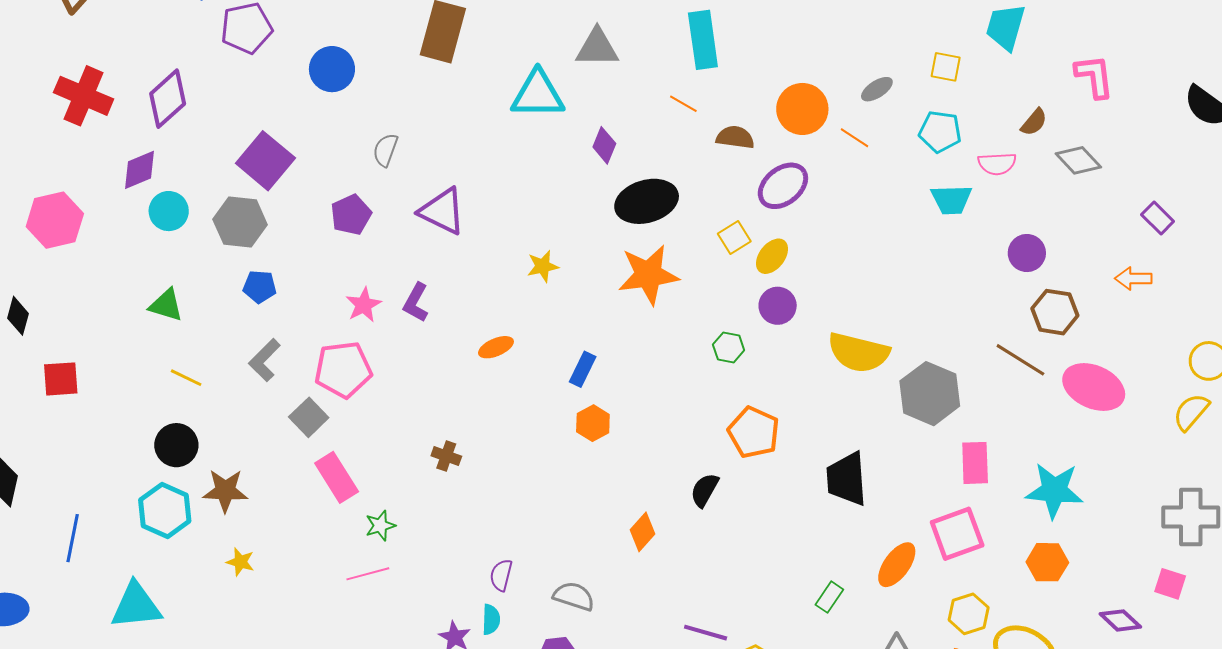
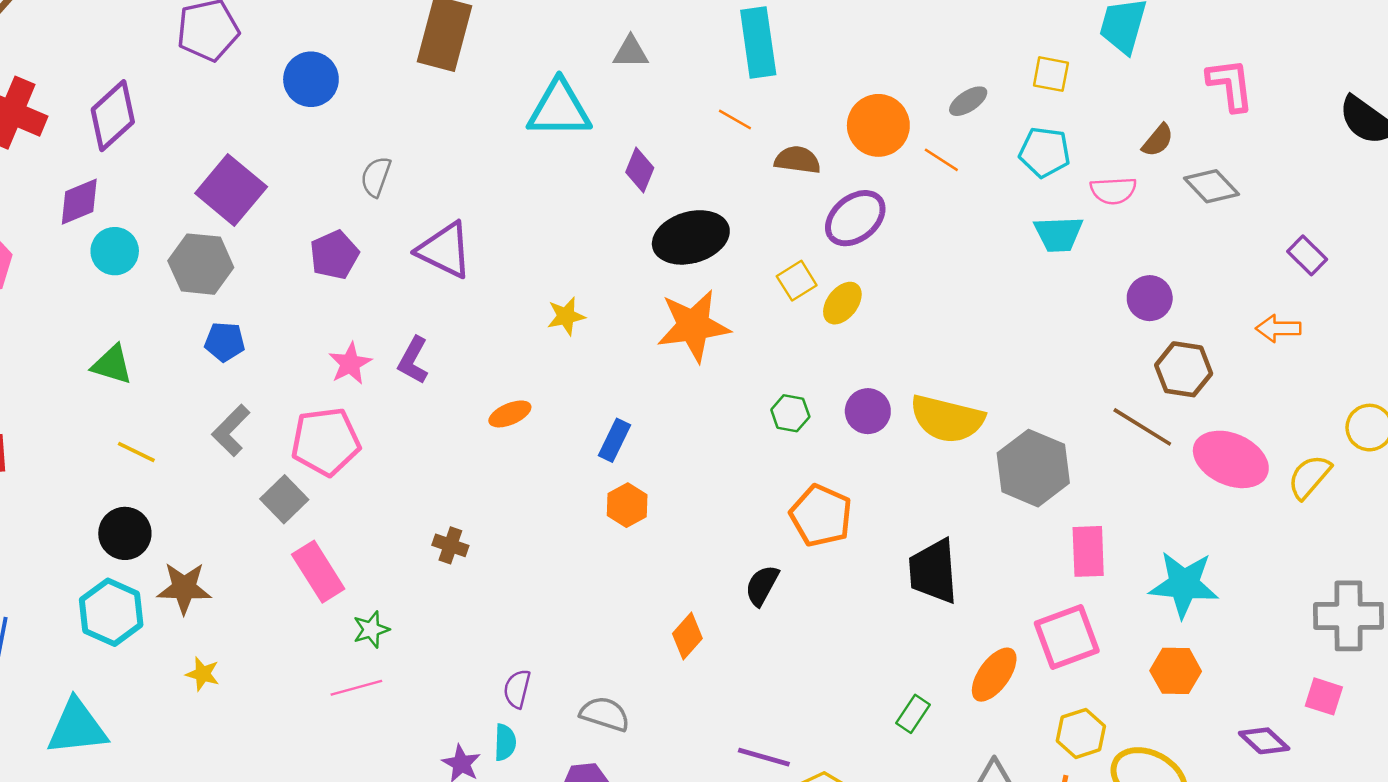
gray triangle: (597, 48) -> (631, 52), size x0.7
purple circle: (778, 306) -> (868, 411), moved
yellow semicircle: (1191, 412) -> (1309, 477), moved

